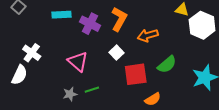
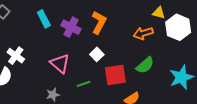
cyan rectangle: (62, 15) -> (44, 19), turned 66
orange arrow: (148, 35) -> (143, 33), moved
green line: (92, 90) -> (84, 84), moved

